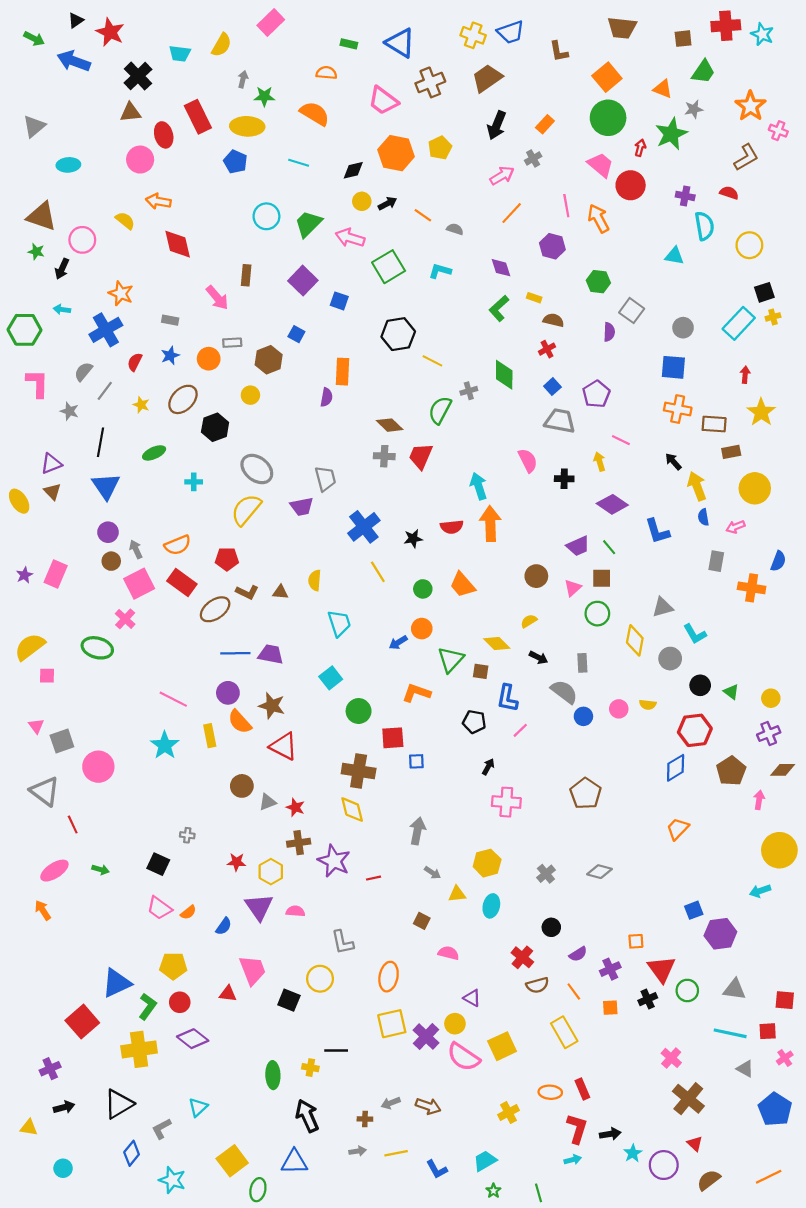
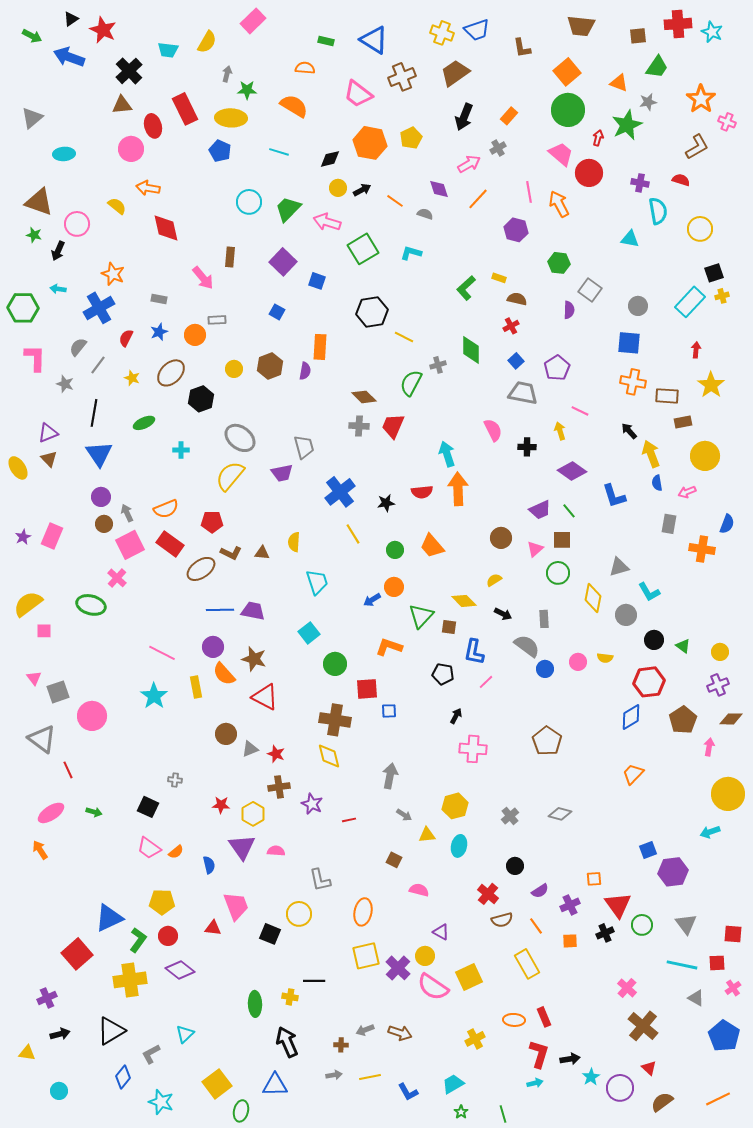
purple diamond: (501, 268) -> (439, 189), moved
brown hexagon: (269, 360) -> (270, 366), moved
purple star: (334, 861) -> (312, 804), size x0.7
blue semicircle: (224, 926) -> (209, 865), turned -48
gray triangle: (734, 989) -> (686, 924), turned 45

